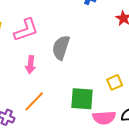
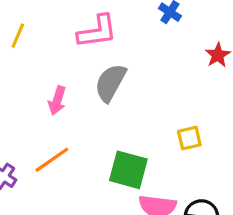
pink L-shape: (26, 30) -> (97, 31), moved
yellow square: (115, 82) -> (189, 138), moved

